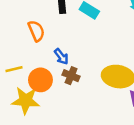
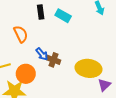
brown cross: (71, 76) -> (53, 60), moved

